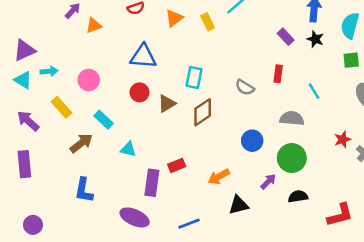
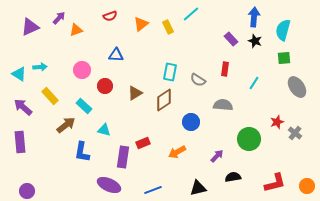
purple triangle: (24, 50) -> (30, 27), moved
blue triangle: (143, 56) -> (116, 55), size x0.7
cyan rectangle: (194, 78) -> (170, 72), moved
pink circle: (89, 80) -> (82, 70), moved
cyan line: (314, 91) -> (254, 83), turned 64
red circle: (139, 92) -> (105, 86), moved
gray semicircle: (292, 118) -> (223, 105), moved
blue circle: (252, 141) -> (191, 122), moved
green circle: (292, 158) -> (249, 139), moved
blue L-shape: (84, 190) -> (82, 152), moved
black semicircle: (298, 196) -> (233, 177), moved
black triangle: (239, 205) -> (198, 188), moved

